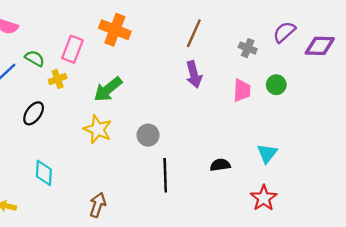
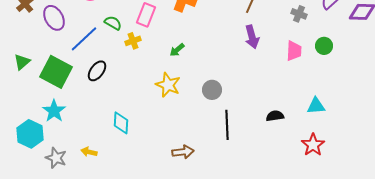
green arrow: (108, 89) -> (177, 50), size x0.6
black ellipse: (34, 113) -> (97, 71), moved
cyan triangle: (267, 153) -> (316, 106), turned 48
brown arrow: (98, 205) -> (183, 152), moved, turned 65

